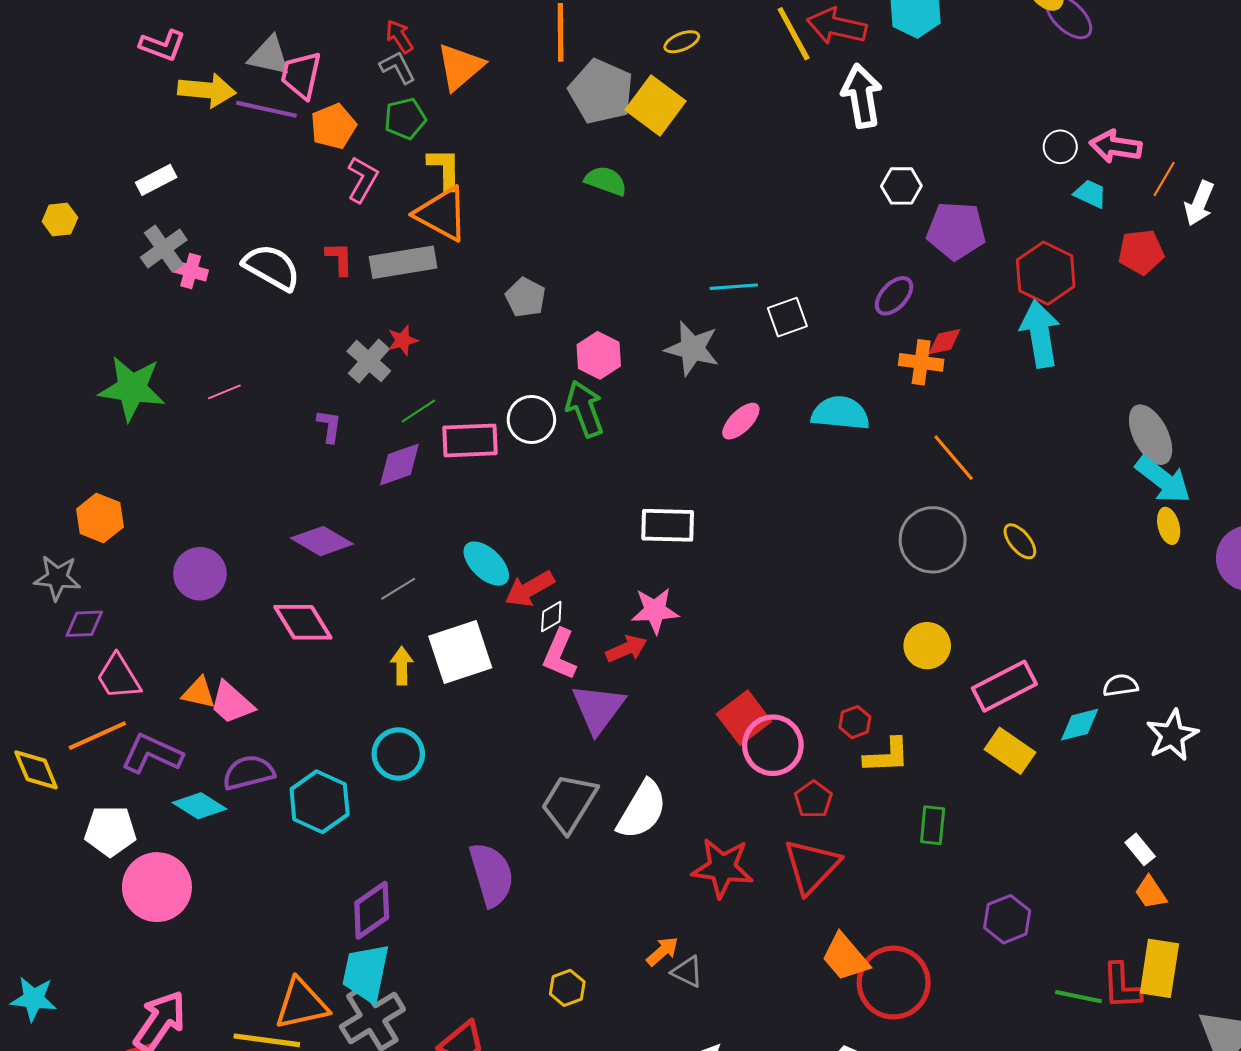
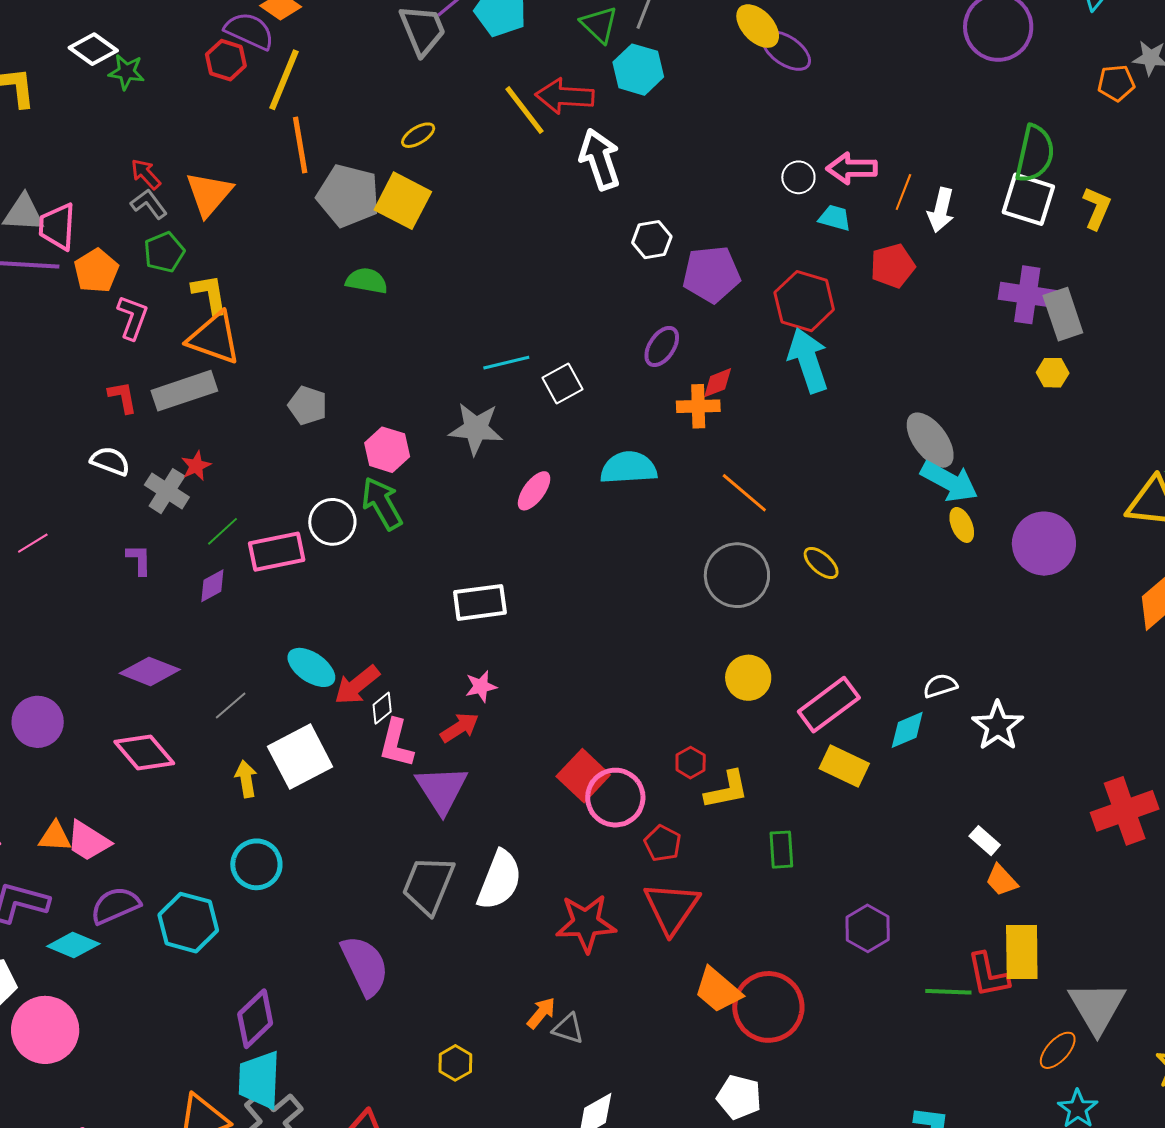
white semicircle: (272, 267) -> (110, 461), moved, size x0.7
purple diamond: (399, 465) -> (212, 586), size x0.7
pink star: (655, 611) -> (481, 686), size x0.7

